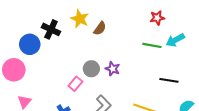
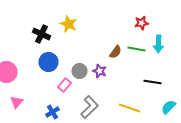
brown semicircle: (100, 28) -> (116, 52), moved
cyan arrow: (175, 40) -> (158, 44), turned -60
blue circle: (30, 44) -> (48, 62), moved

